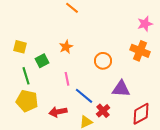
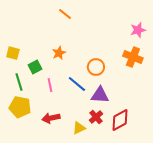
pink line: (67, 79) -> (50, 85), moved
purple triangle: (121, 89) -> (100, 95), moved
blue line: (84, 96) -> (77, 84), moved
red diamond: (141, 114) -> (120, 120), moved

